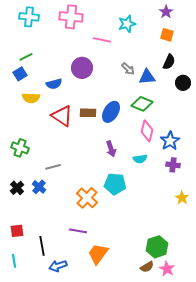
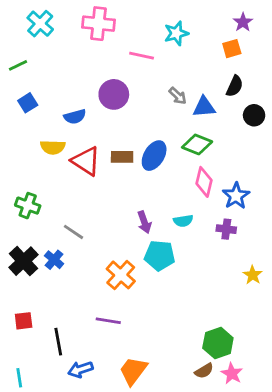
purple star: (166, 12) -> (243, 22), moved
cyan cross: (29, 17) -> (40, 24), turned 36
orange square: (167, 35) -> (232, 49), turned -32
green line: (26, 57) -> (18, 65), moved
yellow semicircle: (31, 98) -> (53, 147), moved
purple arrow: (111, 149) -> (144, 222), moved
cyan semicircle: (140, 159) -> (183, 221), moved
purple cross: (173, 165) -> (226, 229), moved
gray line: (53, 167) -> (74, 232), turned 49
black cross: (17, 188) -> (24, 261), size x1.5
orange trapezoid: (98, 254) -> (133, 371), moved
cyan line: (14, 261) -> (19, 378), moved

